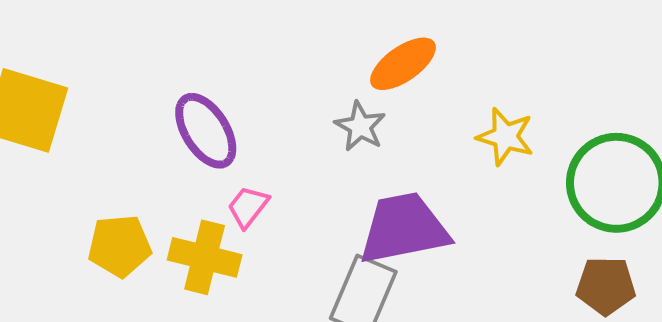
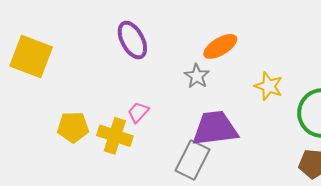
purple ellipse: (206, 131) -> (132, 40), moved

